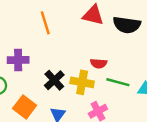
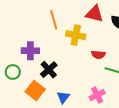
black cross: (54, 80) -> (49, 70), moved
yellow cross: (82, 82) -> (76, 35), moved

